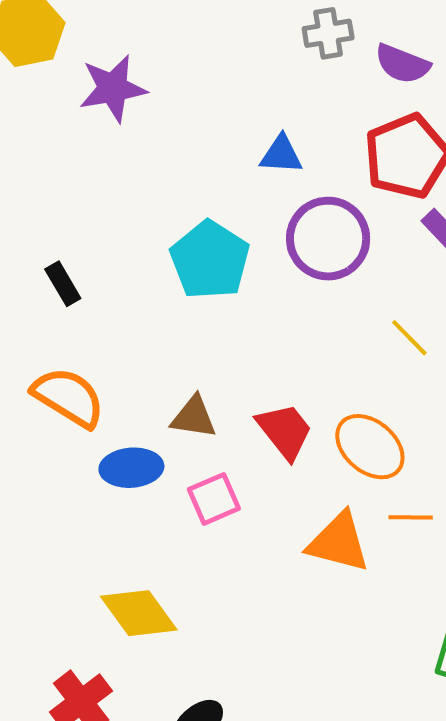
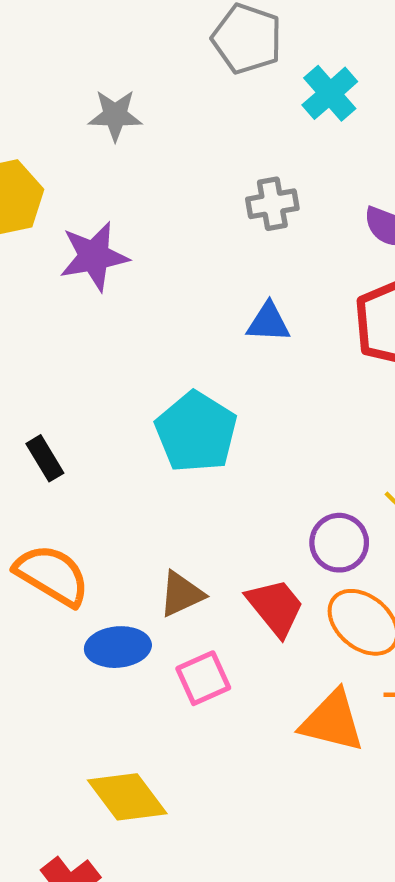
gray cross: (328, 33) -> (272, 204), moved
purple circle: (328, 239) -> (339, 543), moved, size x0.7
brown triangle: (194, 417) -> (181, 594), turned -33

